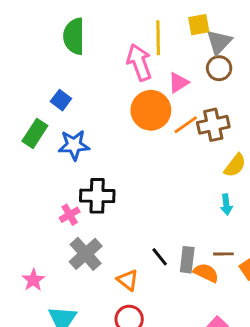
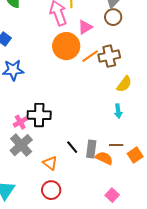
black cross: (97, 196) -> (39, 115), moved
pink cross: (70, 215) -> (20, 122), moved

